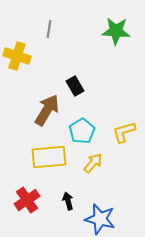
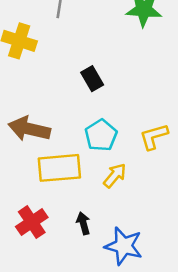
brown arrow: (47, 110) -> (29, 129), moved, turned -108

